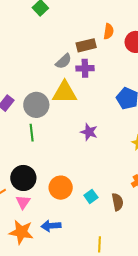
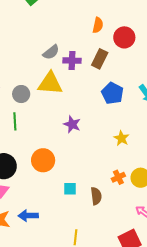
brown rectangle: (86, 45) -> (100, 59), moved, turned -54
gray circle: (36, 105) -> (21, 94), size x0.7
orange circle: (61, 188) -> (43, 160), moved
cyan square: (91, 196) -> (70, 189), turned 32

